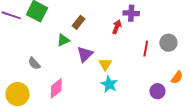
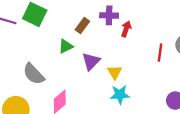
purple cross: (131, 13) -> (109, 15), moved
gray semicircle: (34, 63) -> (34, 74), size x1.5
cyan star: (109, 84) -> (120, 95), turned -30

